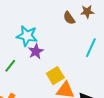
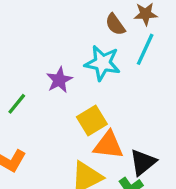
cyan star: (27, 36) -> (102, 63), moved
cyan line: (91, 48) -> (145, 49), moved

